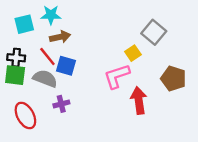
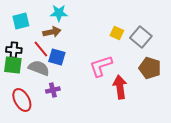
cyan star: (51, 15) -> (59, 13), moved
gray square: (154, 32) -> (141, 37), moved
yellow square: (133, 53) -> (117, 33), moved, turned -32

